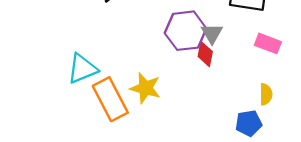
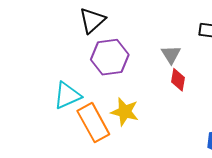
purple hexagon: (186, 31) -> (110, 57), moved
gray triangle: (212, 33) -> (171, 54), moved

